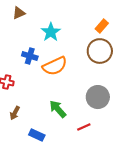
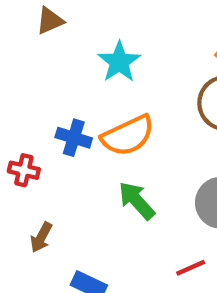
blue cross: (30, 56) -> (74, 138), moved
green arrow: (58, 109) -> (137, 201), moved

